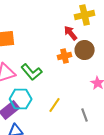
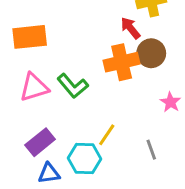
orange cross: (65, 56) -> (122, 62), size x1.6
cyan hexagon: (21, 99) -> (84, 158), moved

